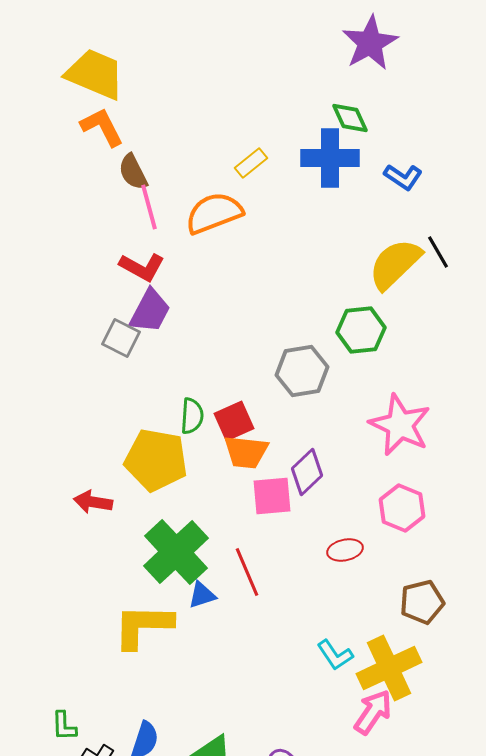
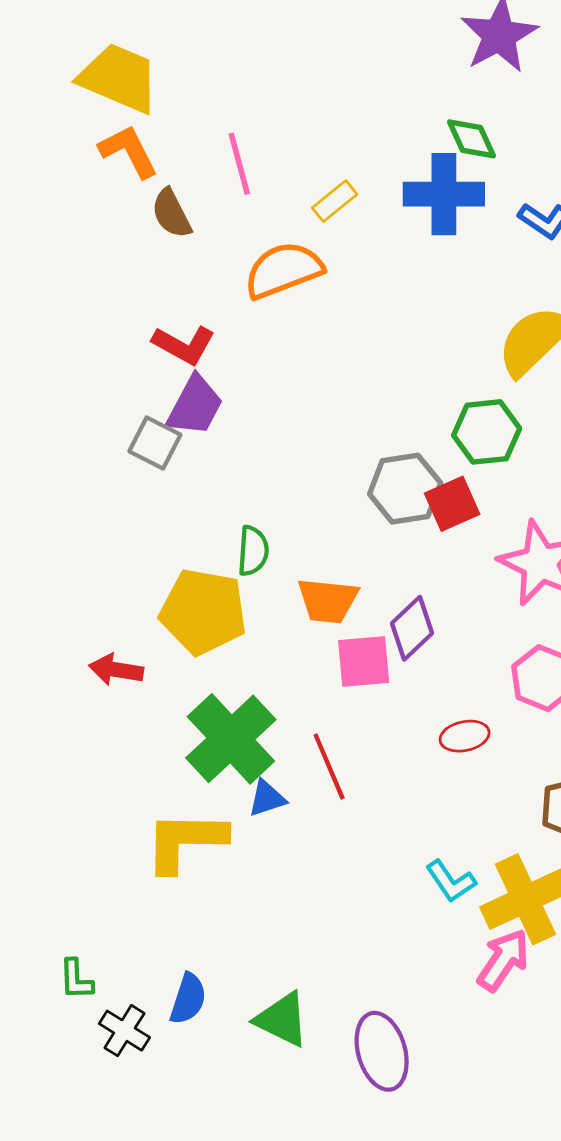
pink line: (149, 207) -> (239, 164), moved
red square: (234, 421) -> (452, 504), moved

